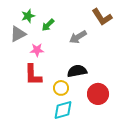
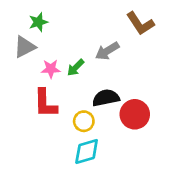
green arrow: (48, 25) -> (76, 67), moved
red circle: (98, 94) -> (135, 114), moved

